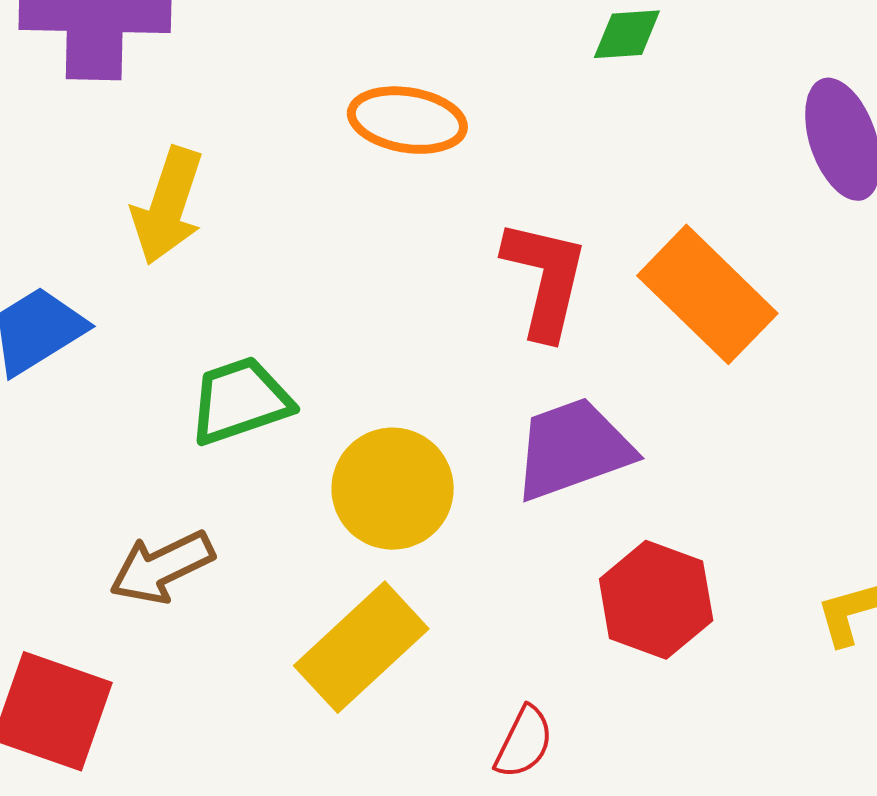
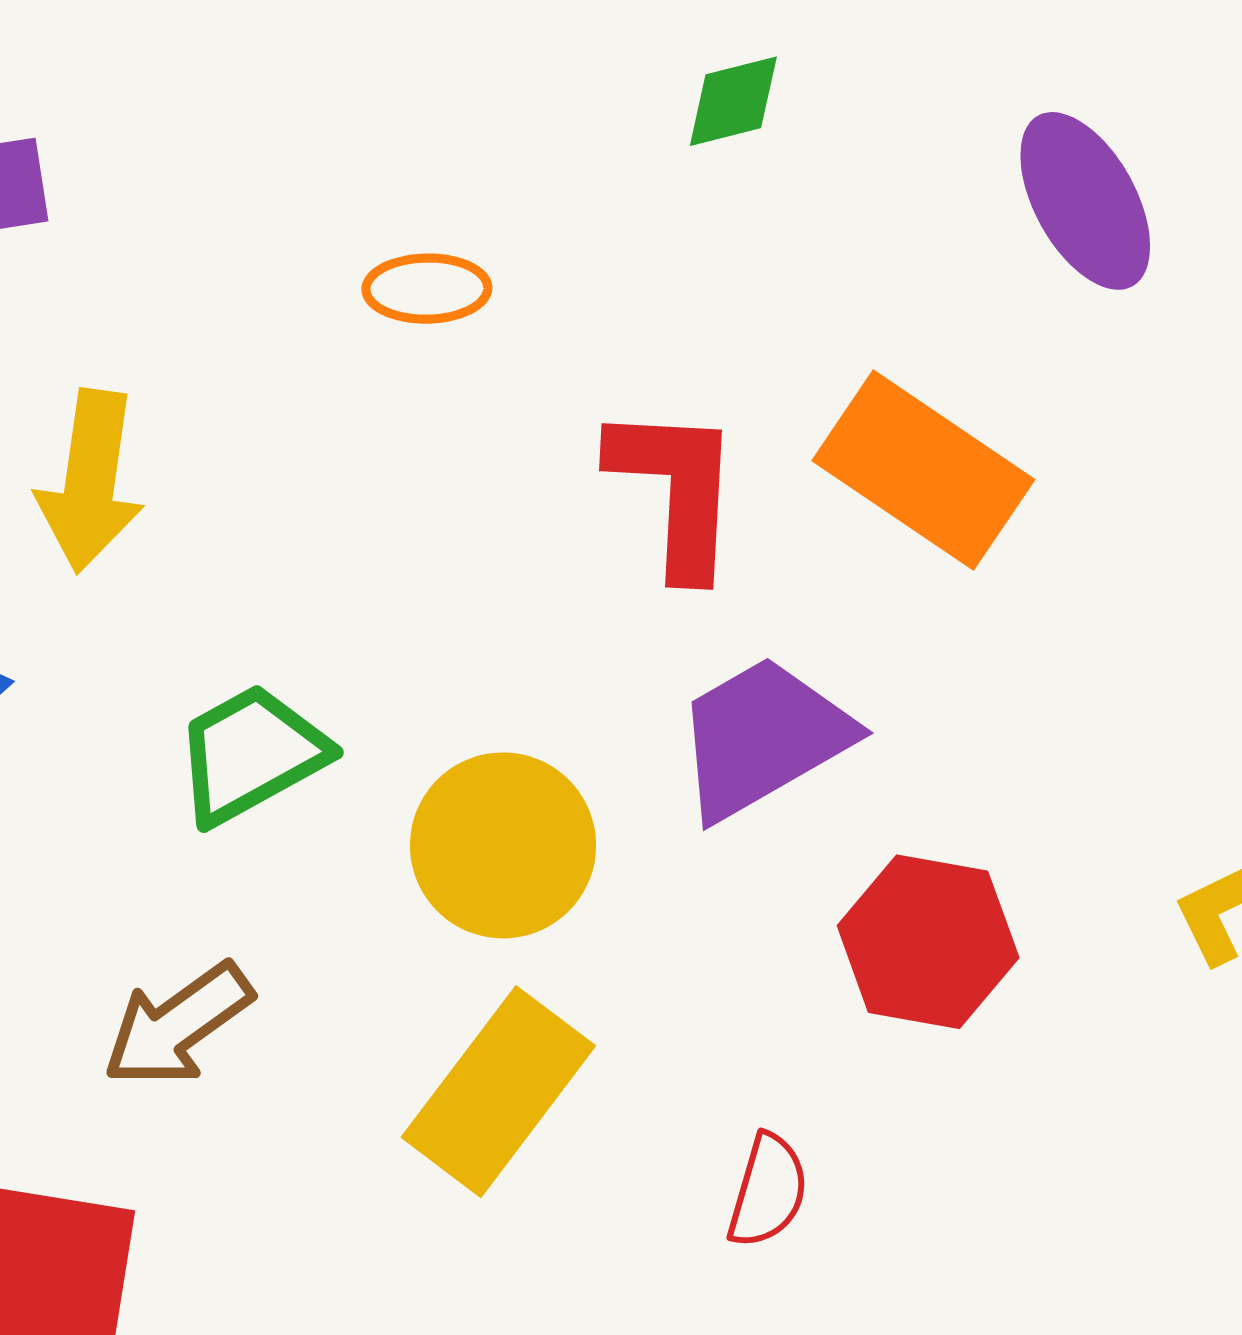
orange ellipse: (407, 120) -> (427, 289), size x0.7

